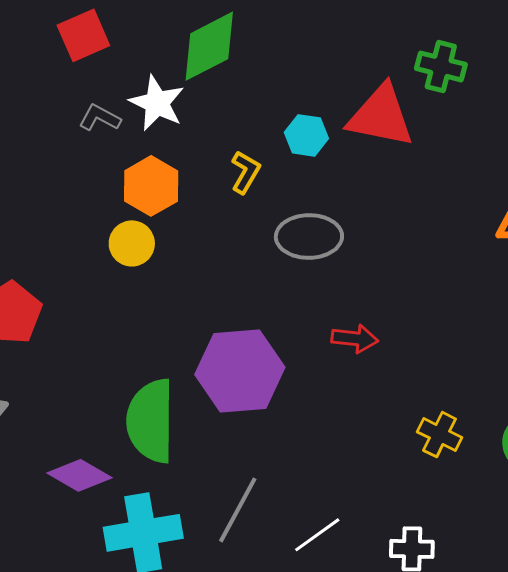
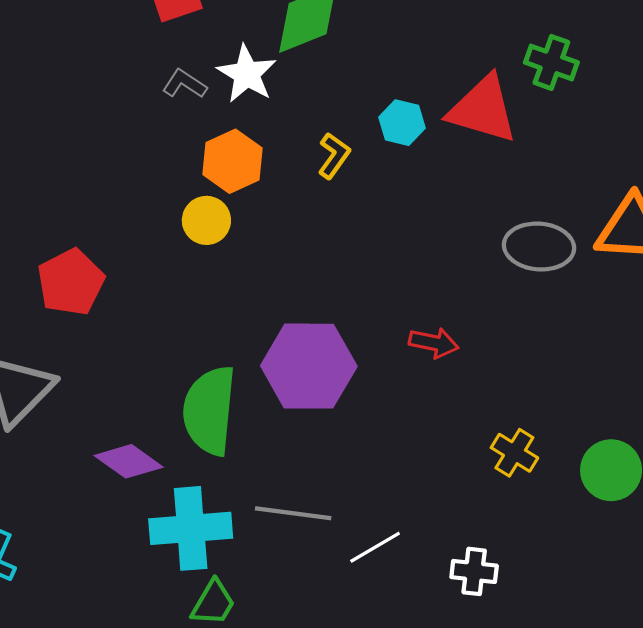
gray ellipse: (309, 237) -> (539, 247), moved
gray line: (238, 510) -> (293, 513), turned 64

